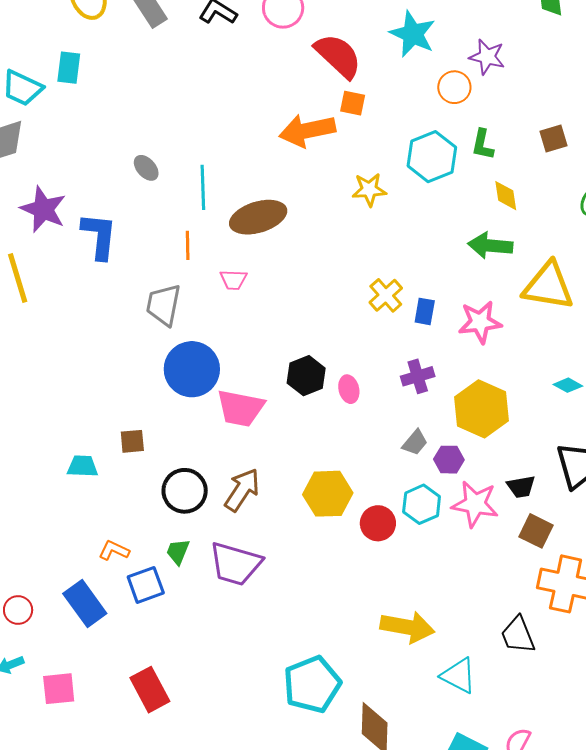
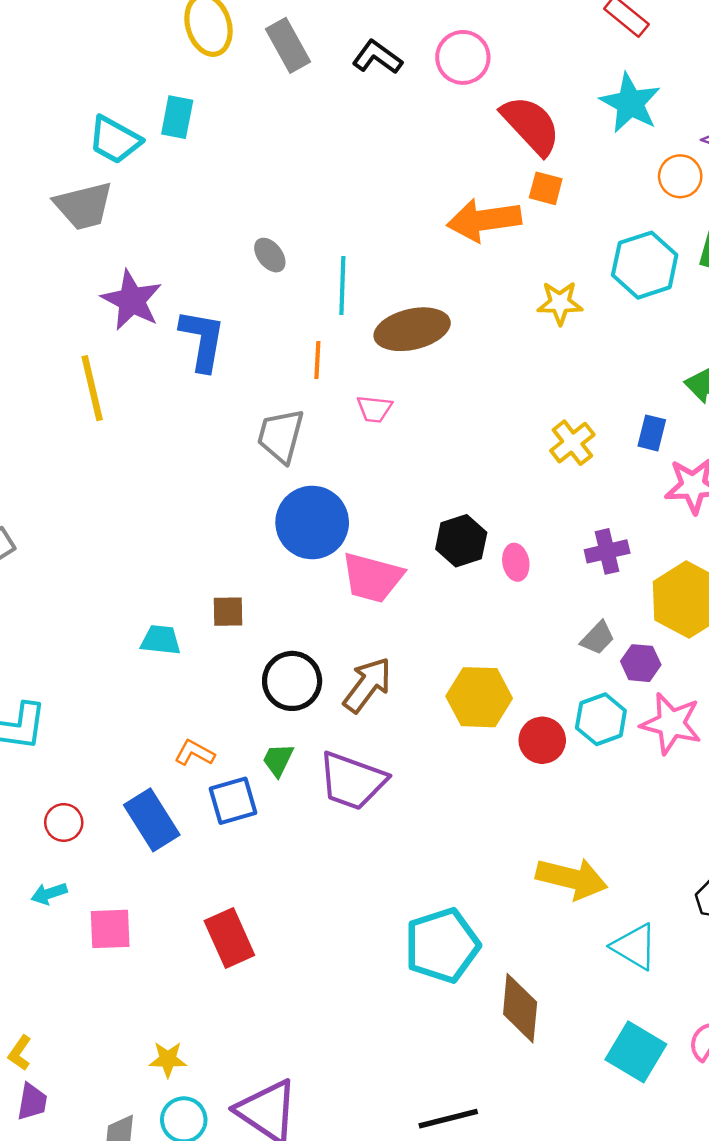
blue rectangle: (425, 311) -> (652, 433), moved

